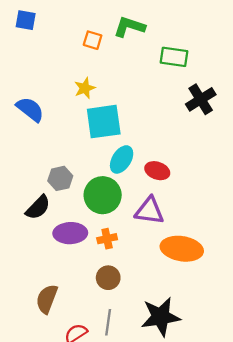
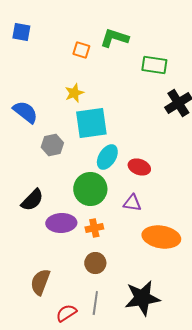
gray hexagon: (60, 178) -> (52, 145), moved
purple triangle: (149, 211) -> (132, 203), size x0.7

